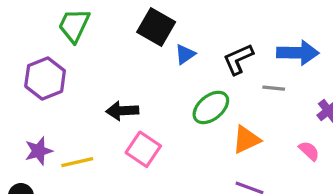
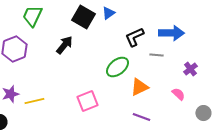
blue triangle: (185, 54) -> (108, 13), moved
black arrow: (122, 111) -> (64, 45), moved, turned 132
pink square: (143, 149) -> (87, 101), moved, turned 35

